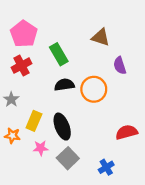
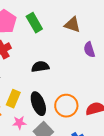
green rectangle: (59, 54) -> (34, 23), moved
orange circle: (94, 89) -> (66, 106), moved

